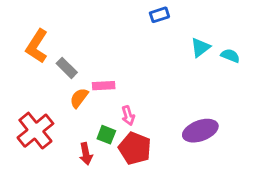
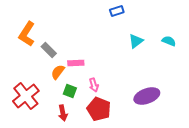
cyan triangle: (200, 47) -> (136, 41), moved
green square: (106, 135) -> (70, 91), moved

